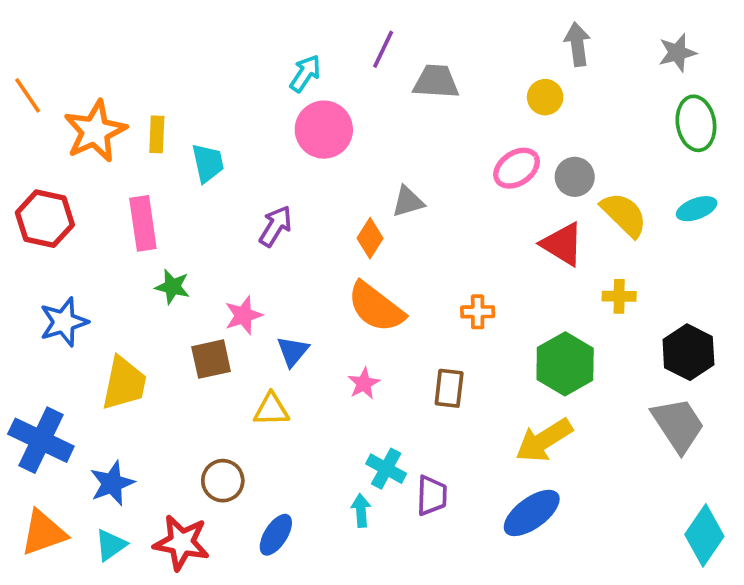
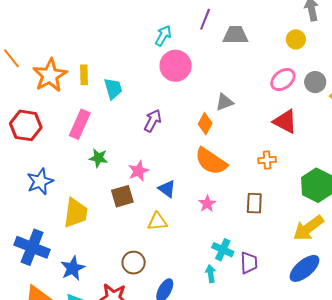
pink rectangle: (143, 223) -> (80, 124), turned 36
red triangle: (562, 244) -> (285, 121), moved
blue triangle: (293, 351) -> (167, 189), turned -30

